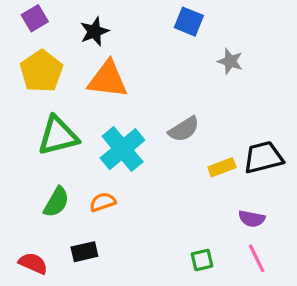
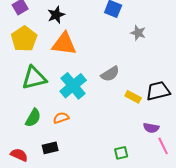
yellow rectangle: (222, 167) -> (133, 97), turned 49
pink line: (257, 258) -> (163, 146), moved

